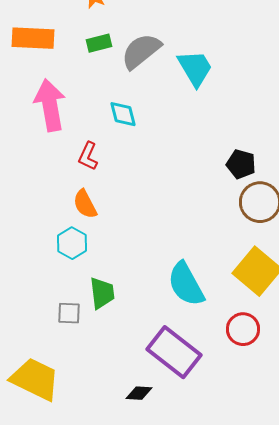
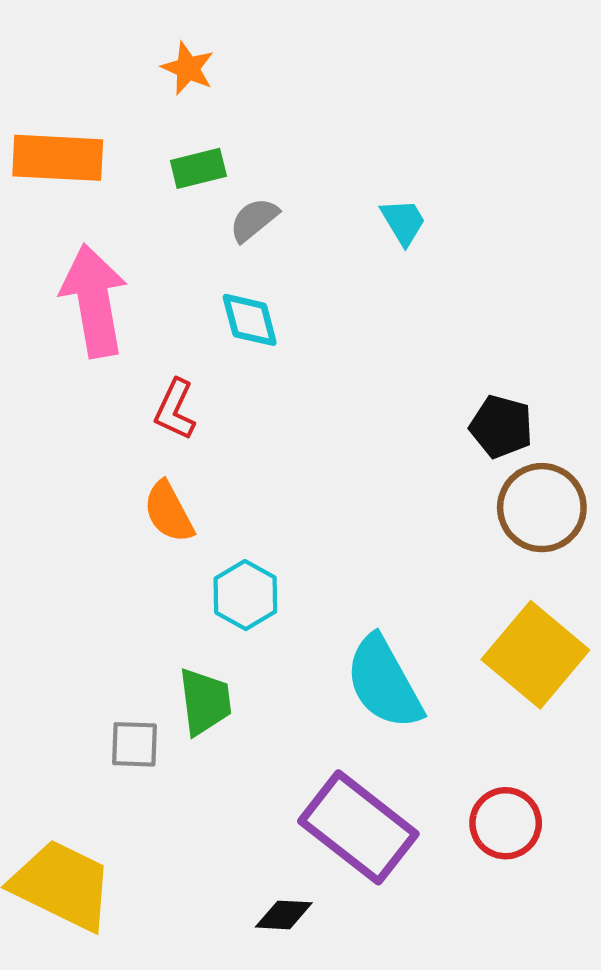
gray semicircle: (141, 51) -> (254, 220), moved, size x0.6
cyan trapezoid: (195, 68) -> (403, 222), size x0.6
cyan hexagon: (72, 243) -> (245, 595), moved
red circle: (243, 329) -> (506, 823), moved

